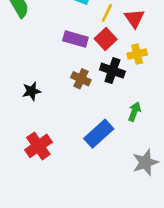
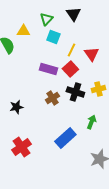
yellow cross: (137, 54) -> (98, 89), moved
brown cross: (81, 79) -> (52, 98), turned 32

